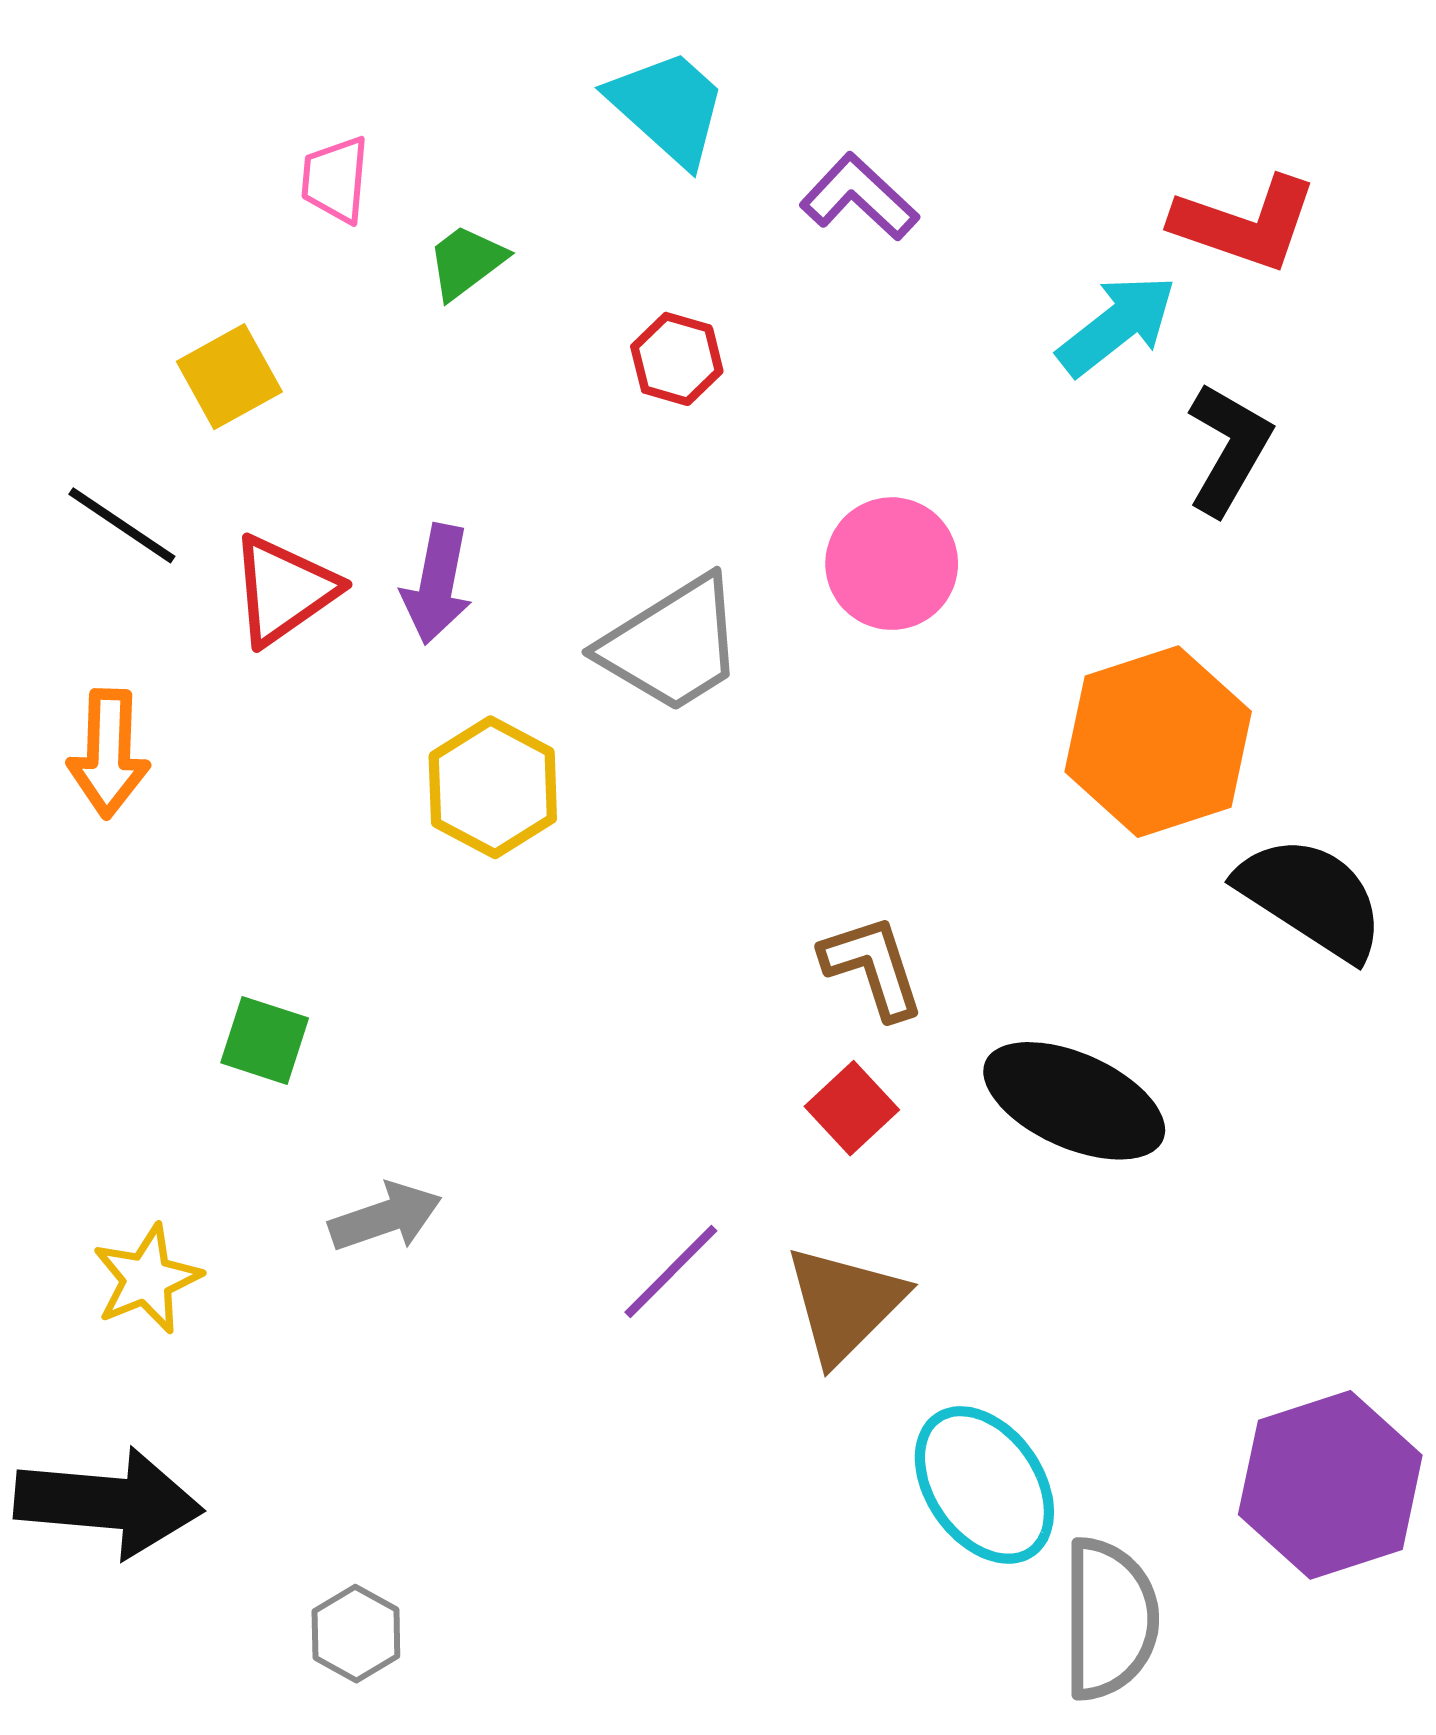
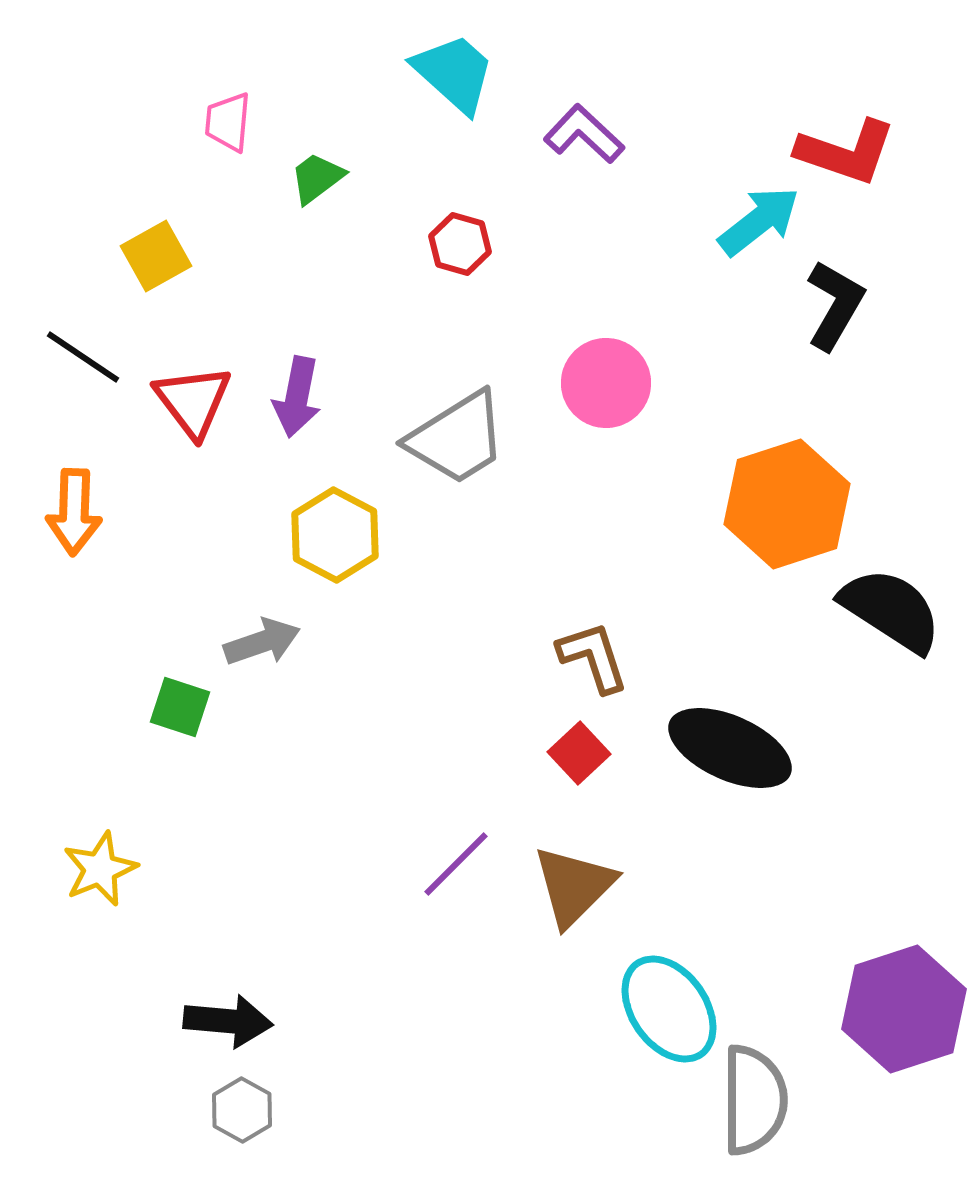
red triangle: (284, 590) -> (193, 401), turned -32
gray arrow: (385, 1217) -> (262, 642), moved
black arrow: (109, 1503) -> (228, 1021), moved, size x0.7

